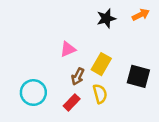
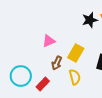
black star: (106, 18) -> (90, 20), moved
red rectangle: (72, 102) -> (43, 84), moved

